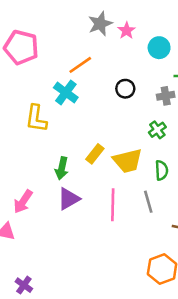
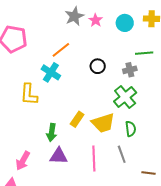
cyan circle: (159, 48) -> (125, 23), moved
green cross: (157, 130) -> (125, 97), size x1.6
purple triangle: (69, 199) -> (59, 156), turned 36

